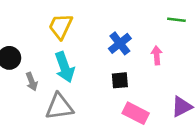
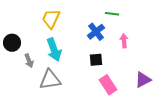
green line: (176, 20) -> (112, 14), moved
pink rectangle: (136, 113) -> (108, 85), turned 30

